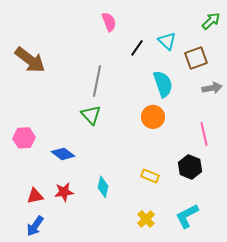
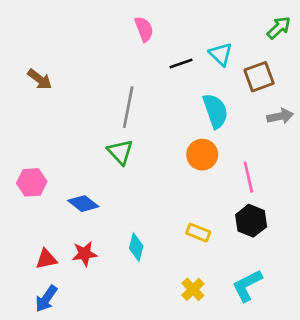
black line: (137, 48) -> (181, 63), turned 36
brown arrow: (30, 60) -> (40, 79), size x0.6
pink line: (204, 134) -> (248, 177), moved

